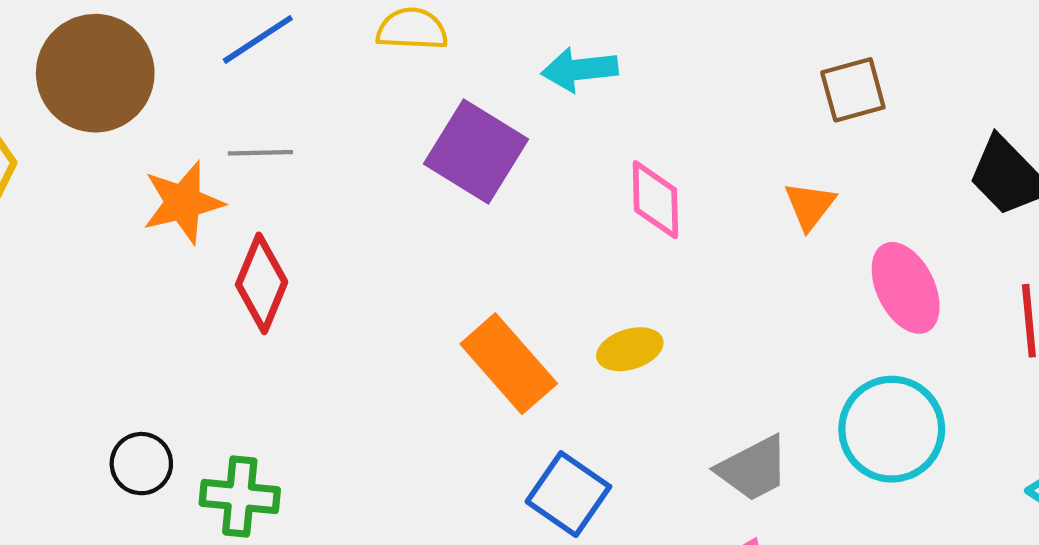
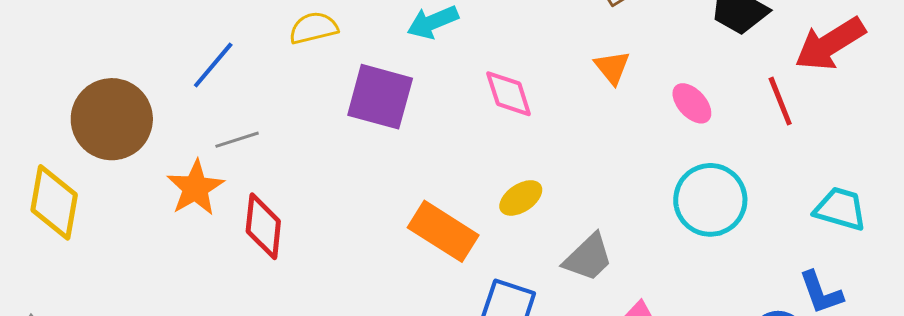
pink ellipse: (906, 288) -> (692, 103), size x0.7
gray trapezoid: (753, 468) -> (588, 258), moved

